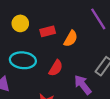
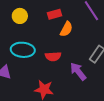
red rectangle: (48, 31) -> (54, 14), moved
red semicircle: (56, 68) -> (53, 56), turned 56

